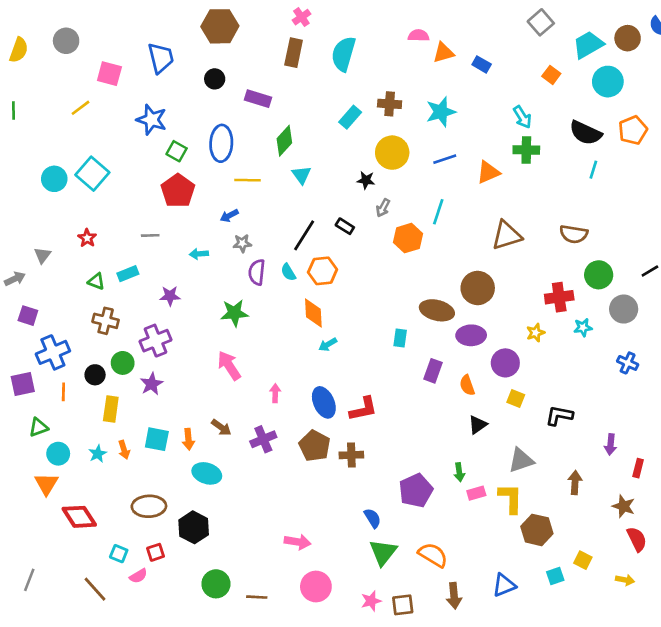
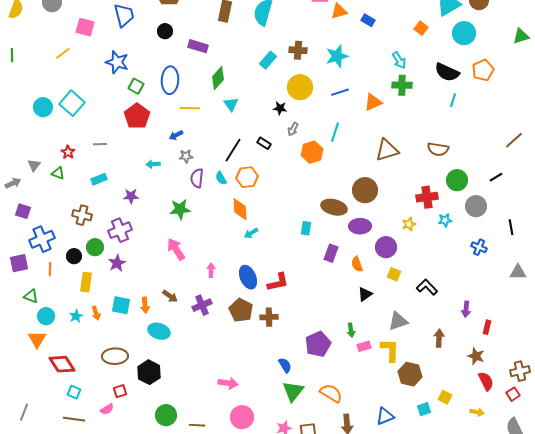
gray line: (150, 235) -> (100, 144), moved
green triangle: (96, 281) -> (58, 173), moved
black L-shape: (559, 416) -> (427, 287), turned 35
green triangle: (38, 427) -> (31, 296), turned 42
cyan square: (119, 554) -> (74, 392), moved
brown line: (95, 589) -> (74, 419), turned -40

